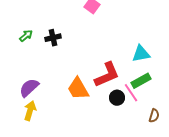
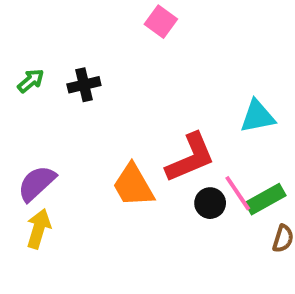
green rectangle: (141, 81) -> (265, 199), moved

